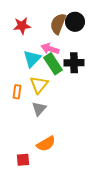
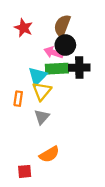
black circle: (75, 22) -> (65, 45), moved
red star: (22, 26) -> (24, 28), turned 30
cyan triangle: (32, 59) -> (37, 76), moved
green rectangle: (53, 64) -> (57, 69), turned -60

